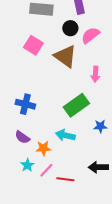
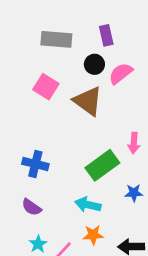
pink arrow: (95, 74) -> (134, 143), moved
orange star: (43, 148) -> (93, 235), moved

